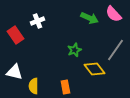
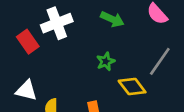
green arrow: (89, 18) -> (112, 19), moved
white cross: (37, 21) -> (57, 23), size x1.6

